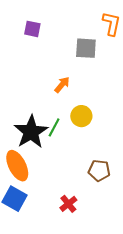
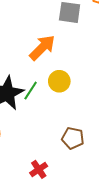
orange arrow: (62, 85) -> (42, 48), size x1.6

